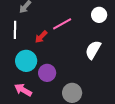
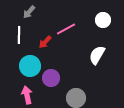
pink arrow: (23, 90) -> (27, 95), turned 48

